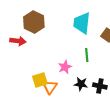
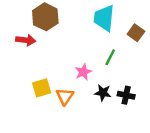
green line: (87, 55) -> (110, 57), turned 32
yellow square: (40, 80) -> (42, 88), moved

